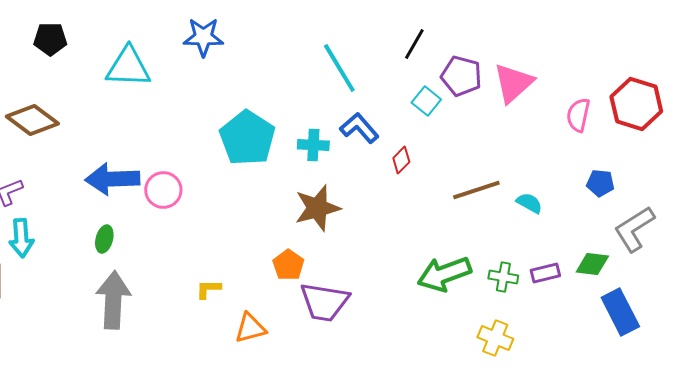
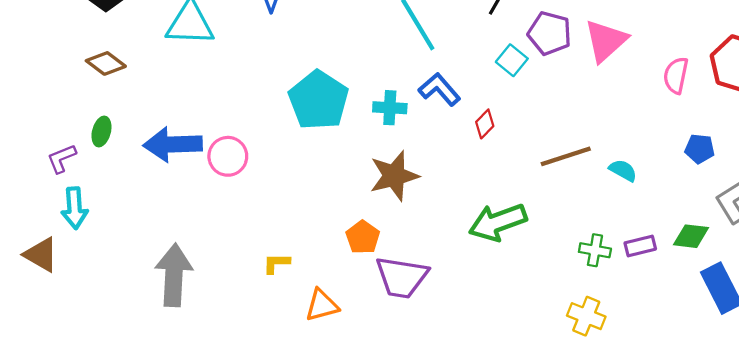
brown diamond: (32, 120) -> (106, 63), moved, size x0.7
green ellipse: (104, 239) -> (101, 131), moved
green arrow: (444, 274) -> (498, 222), moved

